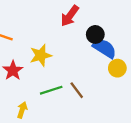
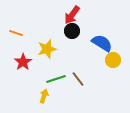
black circle: (95, 34) -> (72, 31), moved
yellow arrow: (22, 110) -> (44, 96), moved

